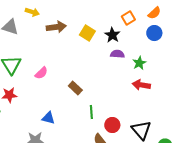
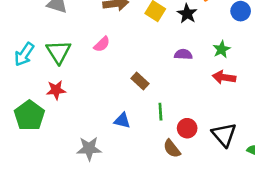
purple semicircle: (117, 54) -> (183, 54), moved
pink semicircle: (41, 73) -> (102, 44), moved
blue triangle: (48, 118) -> (122, 121), moved

